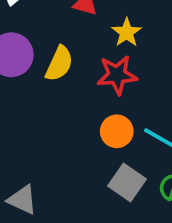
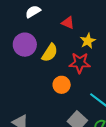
orange circle: (117, 131) -> (62, 85), moved

